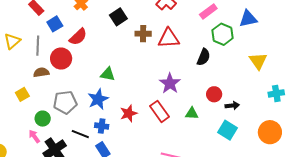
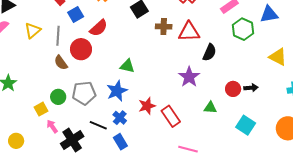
black semicircle: (204, 57) -> (210, 52), moved
yellow triangle: (258, 61) -> (278, 57), turned -30
brown semicircle: (41, 72) -> (61, 63), turned -119
yellow square: (22, 94) -> (41, 109), moved
black arrow: (232, 106) -> (251, 88), moved
red rectangle: (159, 111) -> (171, 116), moved
green circle: (43, 119) -> (58, 97), moved
blue cross: (102, 126) -> (120, 118), turned 32

